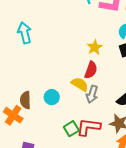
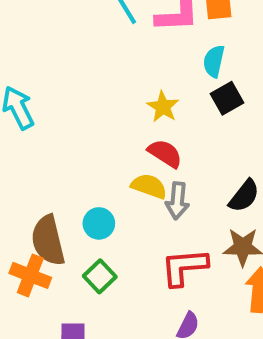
red semicircle: (91, 70) -> (165, 153), turned -66
brown semicircle: (25, 100) -> (48, 240), size x1.4
green square: (71, 129) -> (100, 276), moved

